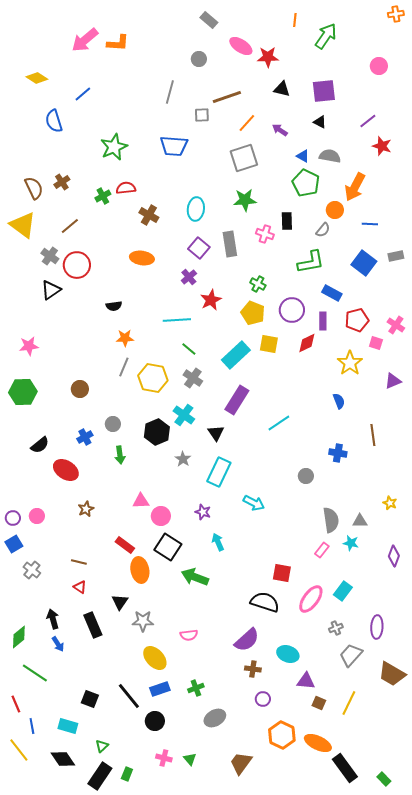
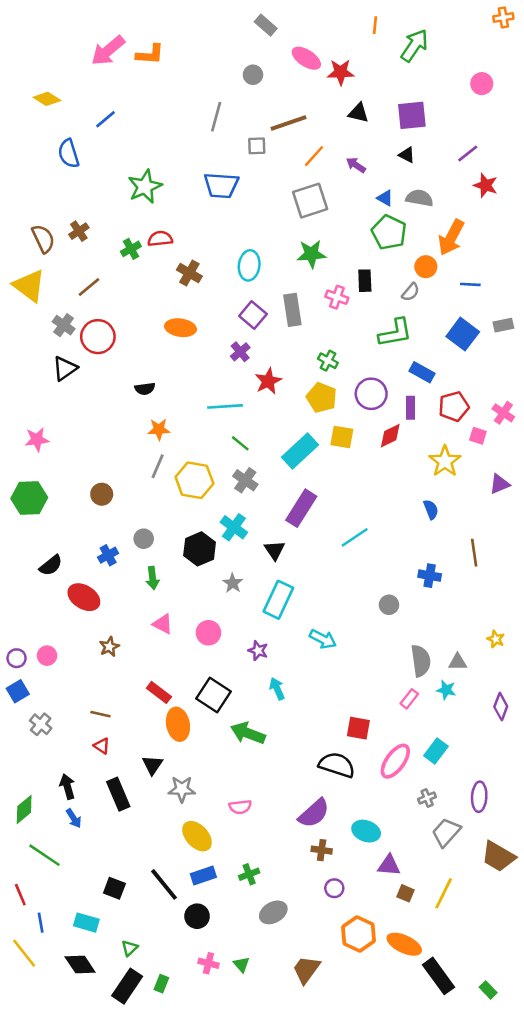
pink triangle: (141, 501) -> (163, 624), moved, turned 30
pink circle: (161, 516) -> (208, 633), moved

